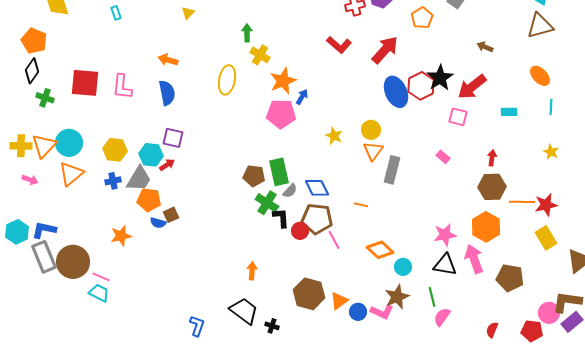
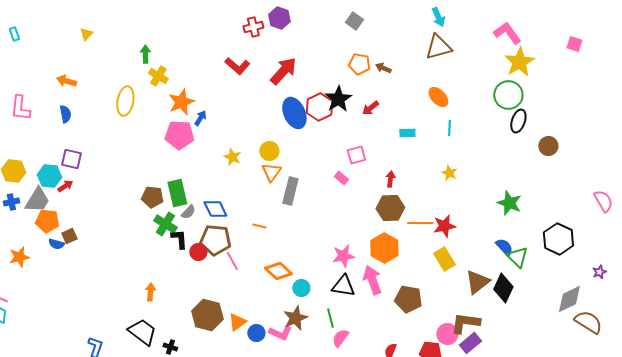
orange pentagon: (422, 18) -> (359, 64), moved, turned -30
red arrow: (472, 87) -> (370, 108), size x0.6
blue semicircle: (167, 93) -> (65, 114), size x0.7
pink square: (458, 117) -> (356, 155), moved, turned -30

